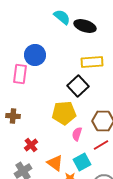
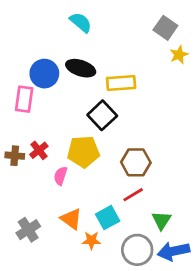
black ellipse: (85, 26) -> (81, 68), moved
pink semicircle: (77, 134) -> (60, 176), moved
red cross: (31, 145) -> (39, 150), moved

